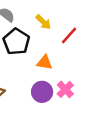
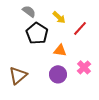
pink cross: (65, 89) -> (84, 67), moved

